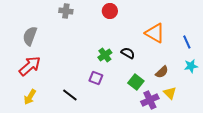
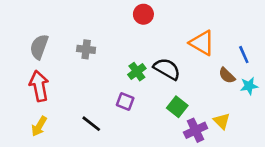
gray cross: (66, 11) -> (86, 49), moved
black semicircle: (128, 53) -> (167, 69), size x1.5
red arrow: (30, 66) -> (39, 86), turned -60
brown semicircle: (162, 72) -> (227, 75), moved, turned 88

